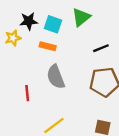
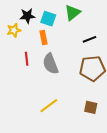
orange rectangle: (48, 46) -> (44, 37), turned 64
red line: (27, 93) -> (27, 59), moved

